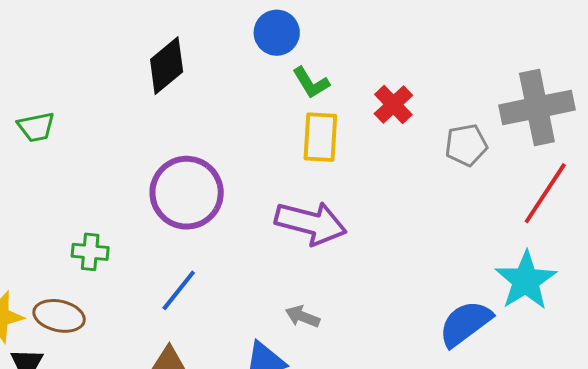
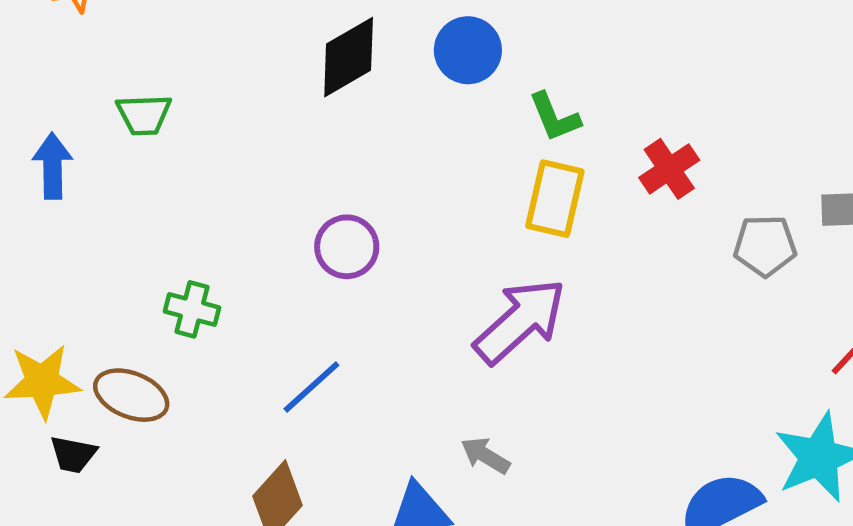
blue circle: (277, 33) -> (468, 50), moved
purple circle: (187, 193) -> (347, 247), size x0.6
purple arrow: (311, 223) -> (520, 321), turned -66

